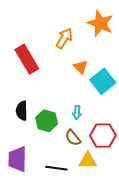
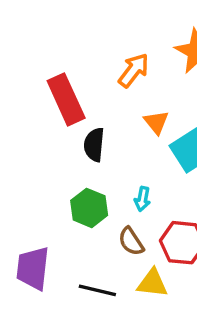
black semicircle: (22, 111) -> (94, 145), moved

